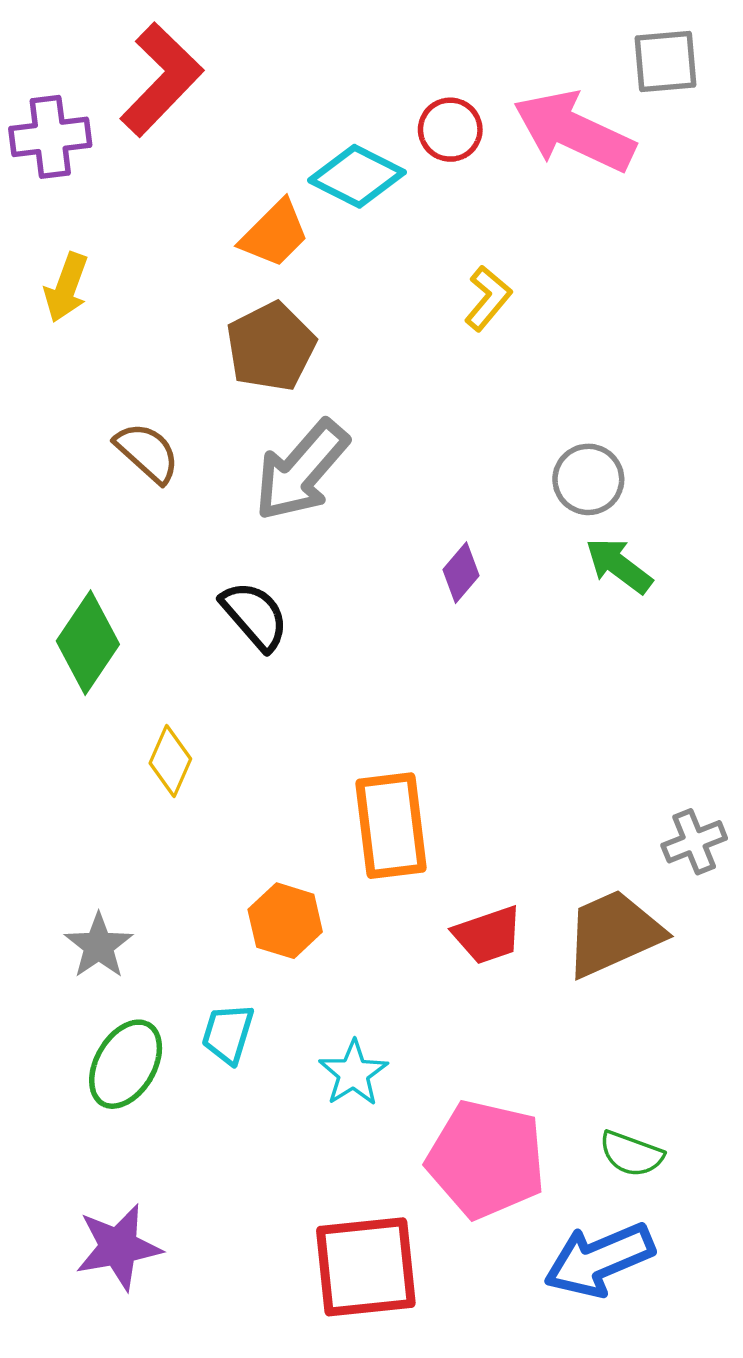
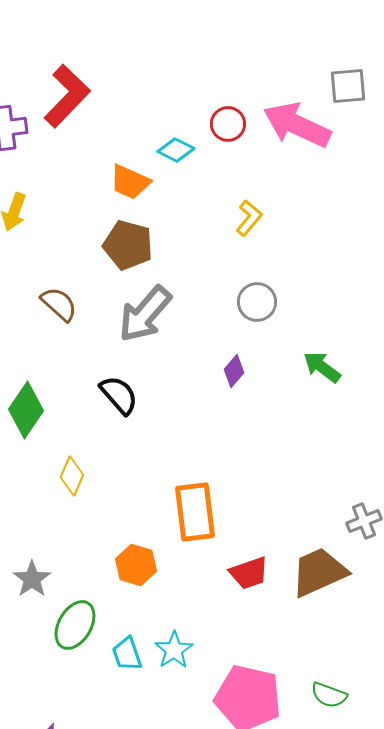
cyan diamond: (357, 176) -> (176, 150), size x0.7
orange trapezoid: (274, 234) -> (130, 182), turned 69
brown pentagon: (271, 347) -> (128, 245), turned -30
gray circle: (588, 479) -> (257, 302), moved
cyan trapezoid: (228, 1034) -> (127, 654), moved, turned -36
green ellipse: (126, 1064) -> (75, 625), moved

